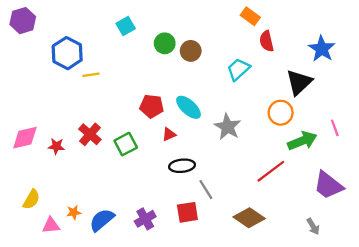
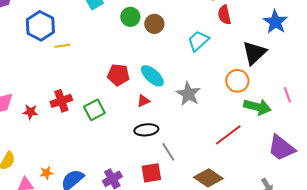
red cross: (90, 134) -> (61, 101), turned 30
red triangle: (169, 134) -> (143, 101), moved
green arrow: (302, 141) -> (257, 107), turned 36

